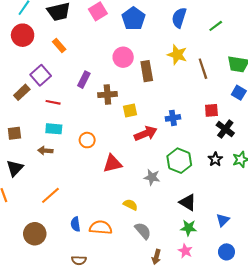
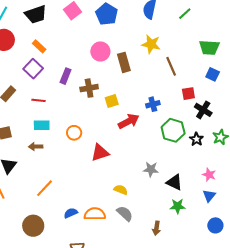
brown line: (203, 69) -> (171, 66), moved
purple square: (41, 75) -> (33, 69), moved
green hexagon: (179, 161) -> (173, 130), moved
gray star: (152, 177) -> (151, 169), moved
blue semicircle: (75, 224) -> (71, 213), turned 80
gray semicircle: (143, 231) -> (125, 214), moved
pink star: (185, 251) -> (209, 175), moved
brown arrow: (156, 257) -> (156, 228), moved

